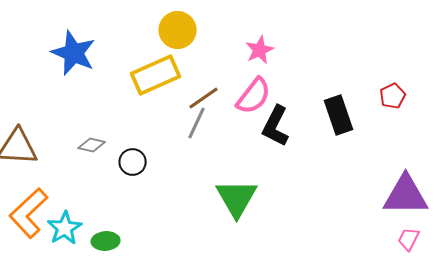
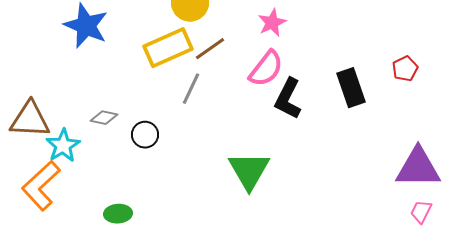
brown line: (204, 98) -> (210, 49), moved
gray line: (197, 123) -> (191, 89), moved
cyan star: (65, 228) -> (63, 146), moved

